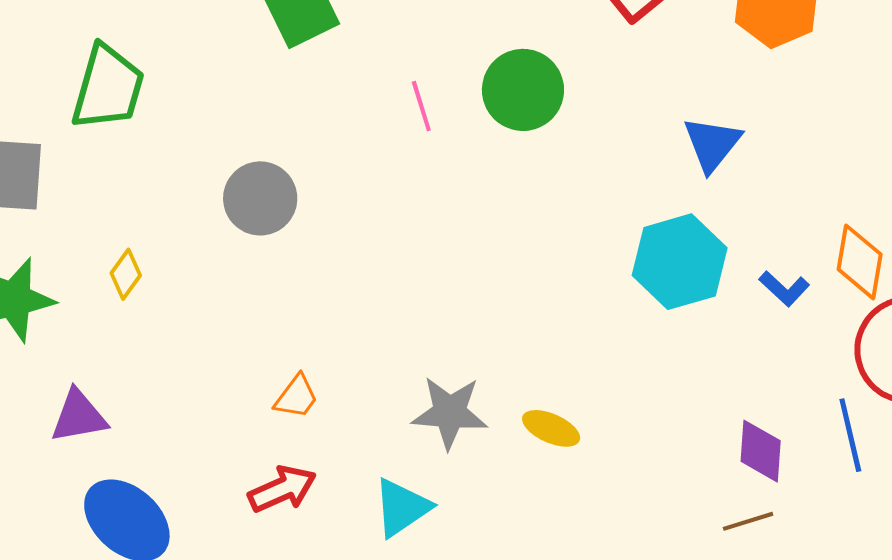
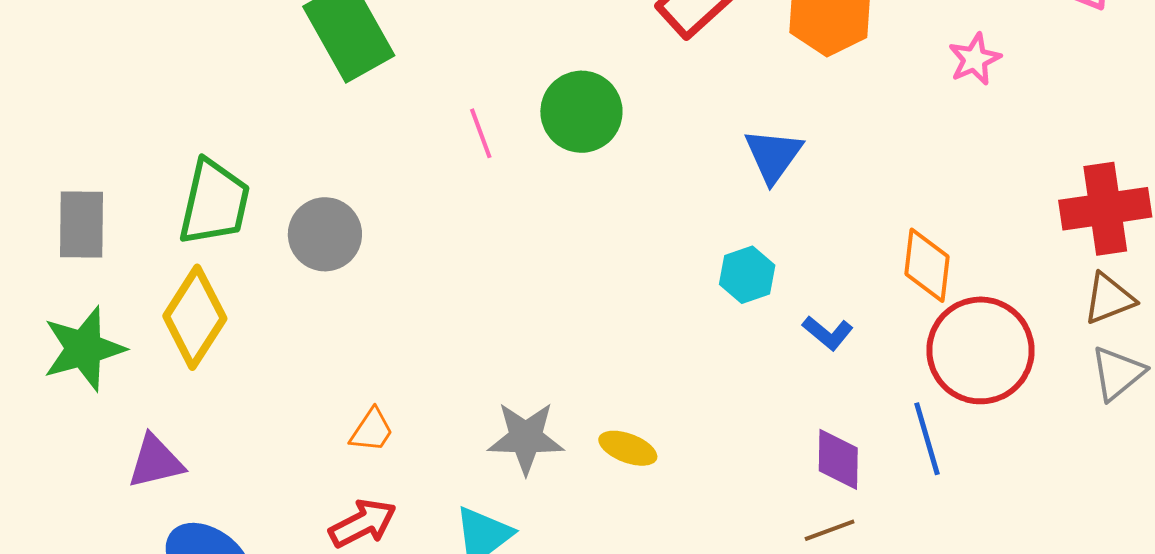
green trapezoid: (108, 88) -> (214, 203), moved
cyan hexagon: (680, 262) -> (747, 275), size x0.6
yellow diamond: (126, 274) -> (195, 317), size x2.0
blue L-shape: (784, 288) -> (828, 333), moved

